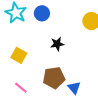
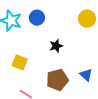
blue triangle: (74, 88) -> (86, 75), moved

